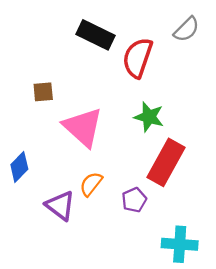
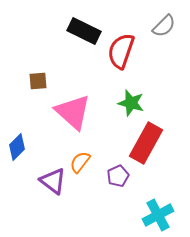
cyan cross: (180, 244) -> (158, 215), turned -32

